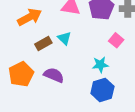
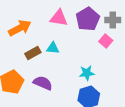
cyan triangle: (64, 38) -> (53, 48), turned -40
pink square: (116, 40) -> (106, 41), moved

